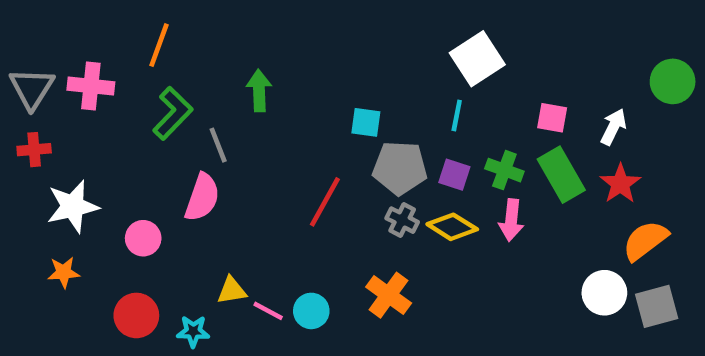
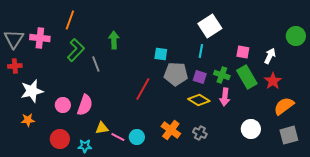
pink semicircle: (202, 197) -> (85, 105), moved
gray cross: (402, 220) -> (200, 133), moved
white circle: (604, 293) -> (251, 129), moved

